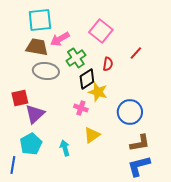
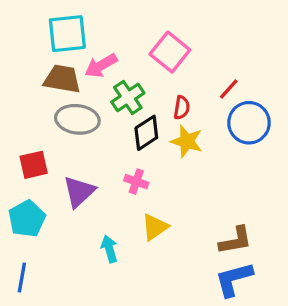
yellow star: (98, 92) -> (187, 141), moved
blue circle: (130, 112) -> (249, 123), moved
purple triangle: (35, 114) -> (79, 192), moved
cyan pentagon: (31, 144) -> (27, 219), moved

